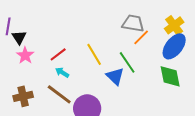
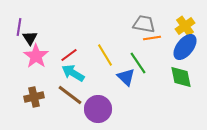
orange line: (141, 37) -> (152, 38), turned 36
pink star: (25, 55) -> (36, 56), size x1.4
cyan arrow: (62, 72) -> (73, 73), size x1.6

